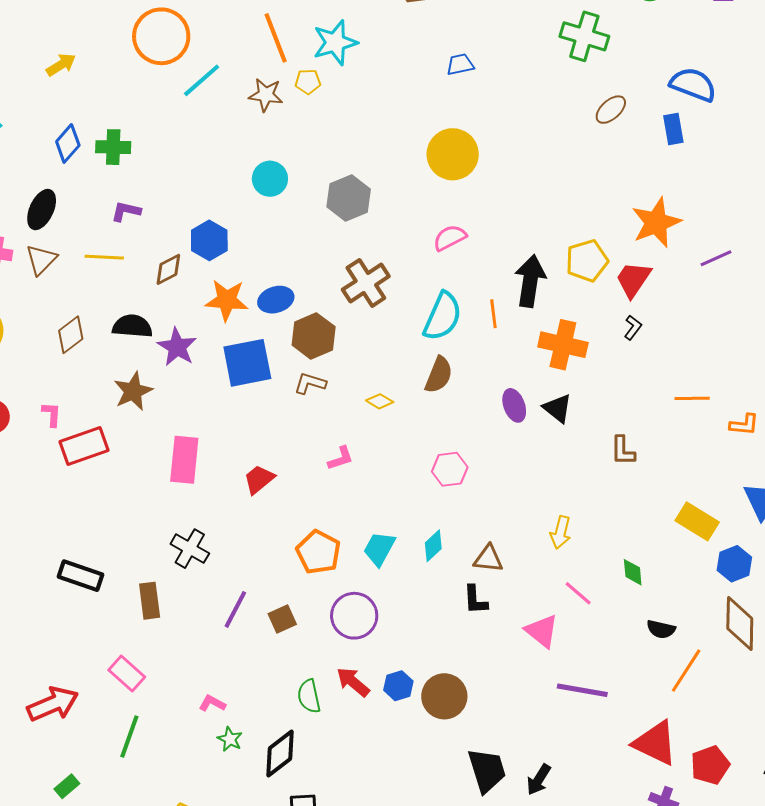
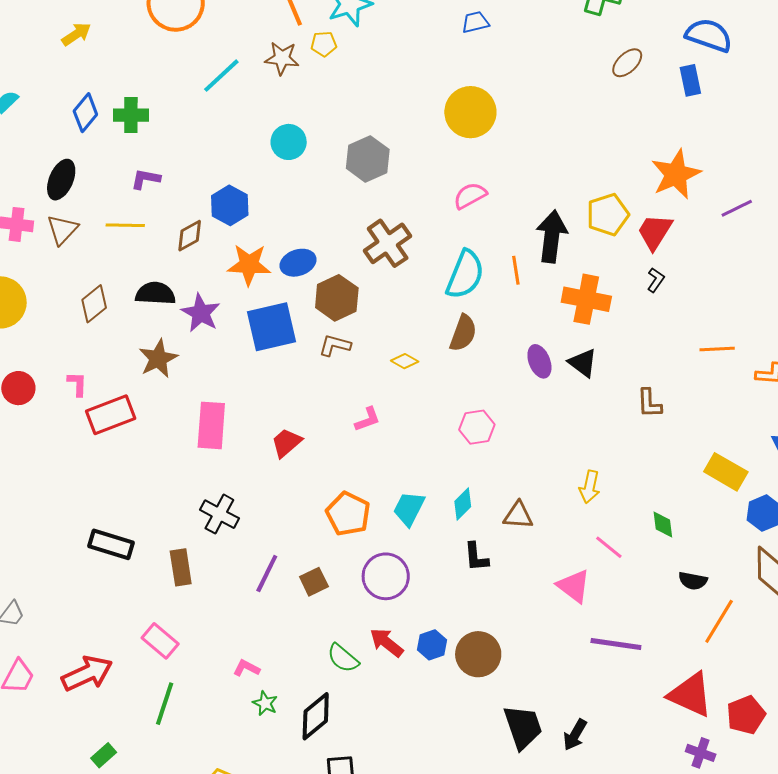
cyan line: (202, 80) -> (221, 76), moved
black L-shape: (475, 600) -> (476, 557), moved
green semicircle: (309, 696) -> (343, 658), turned -36

